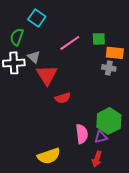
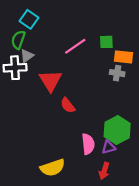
cyan square: (37, 18) -> (29, 19), moved
gray triangle: (34, 57) -> (27, 56), moved, turned 40
red semicircle: (63, 98) -> (68, 105), turned 70

